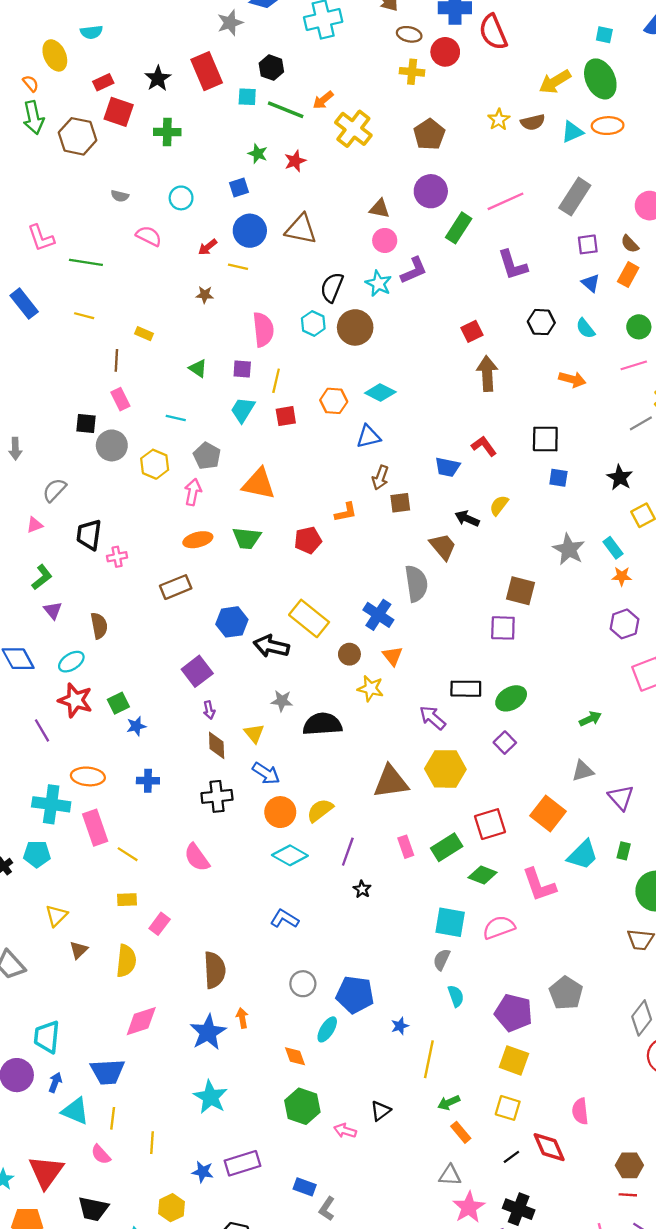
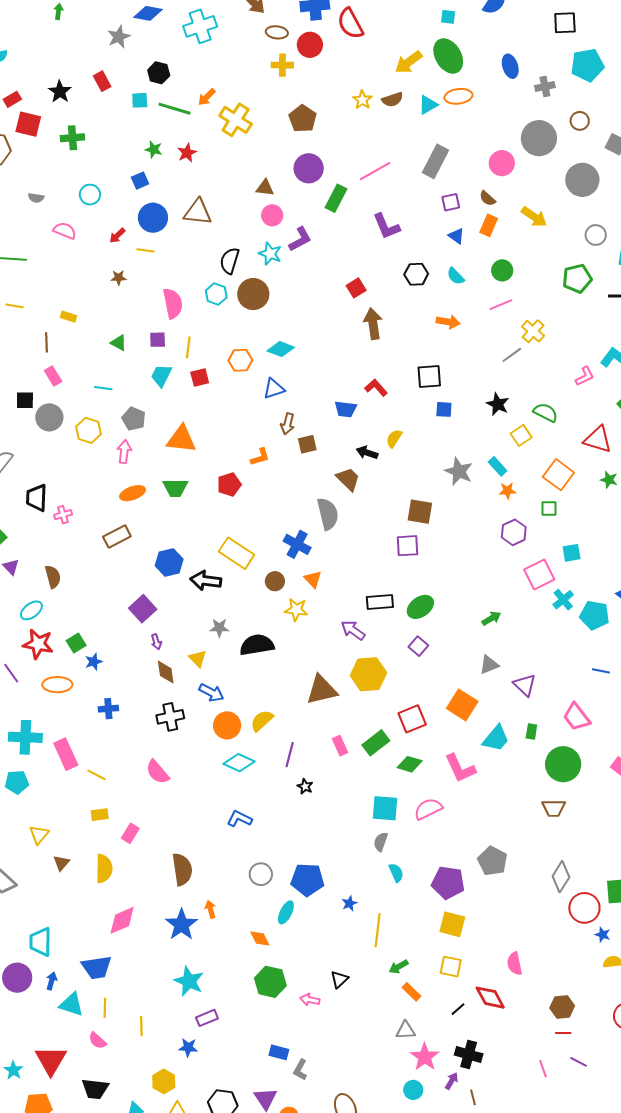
red rectangle: (207, 71) -> (102, 81), size x0.6
orange ellipse: (88, 776) -> (57, 685), moved
purple rectangle: (242, 1163) -> (207, 1018), moved, size x0.7

